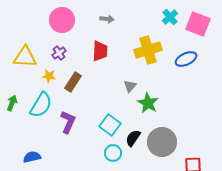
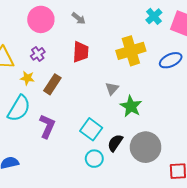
gray arrow: (107, 19) -> (79, 18), moved, turned 32

